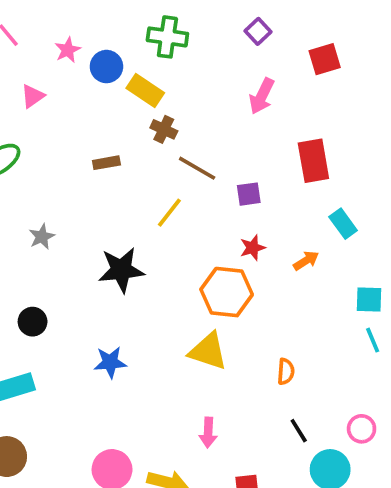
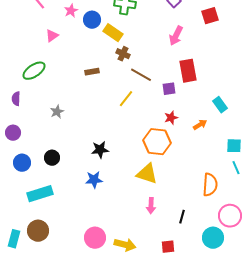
red rectangle: (313, 161) -> (188, 71), moved
black star: (121, 270) -> (100, 150), moved, size x0.7
orange semicircle: (286, 372) -> (210, 185), moved, size x1.6
pink circle: (362, 429) -> (230, 216), size x1.5
black line: (299, 431) -> (182, 217), moved, turned 48
pink arrow: (208, 433) -> (151, 206), moved

